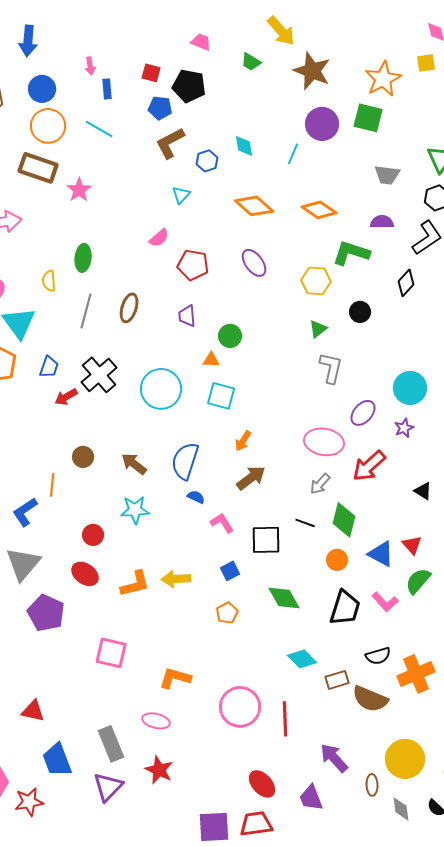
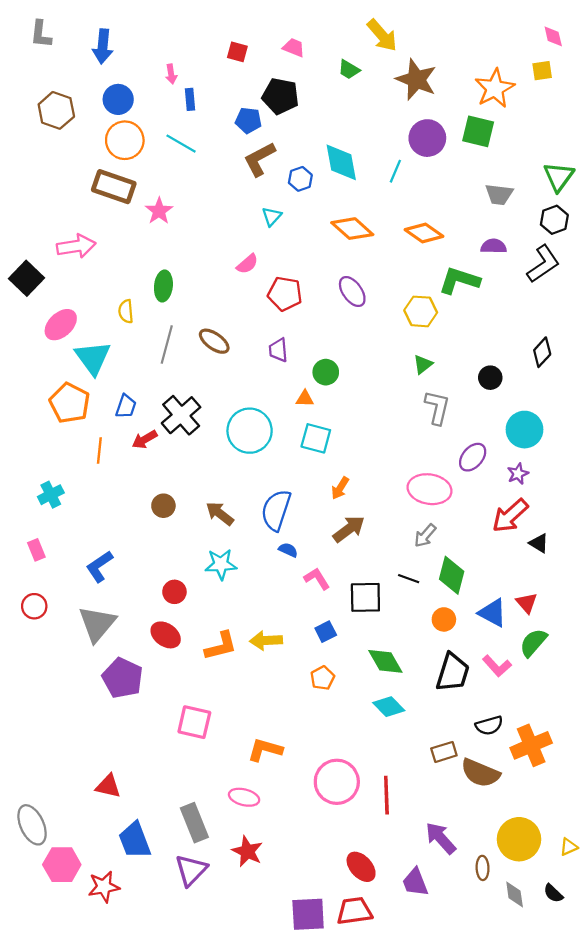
red square: (151, 73) -> (237, 52), moved
cyan diamond: (244, 146) -> (341, 162), size x1.6
black diamond: (406, 283) -> (542, 352), moved
brown ellipse: (129, 308) -> (214, 341), turned -72
black circle: (360, 312) -> (490, 378), moved
red arrow: (369, 466) -> (510, 516), moved
orange line: (52, 485) -> (99, 451), moved
cyan diamond: (302, 659) -> (389, 707), moved

